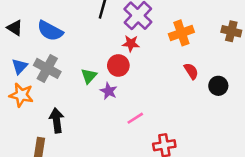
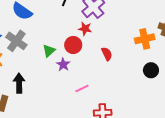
orange cross: (181, 33) -> (145, 39), moved
red semicircle: (191, 71) -> (107, 54), moved

